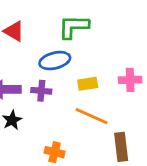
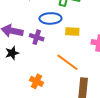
yellow rectangle: (88, 84) -> (72, 32), moved

